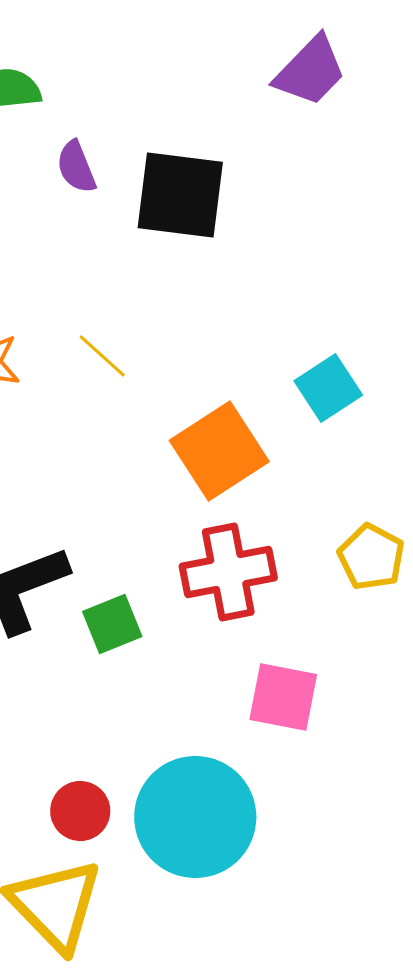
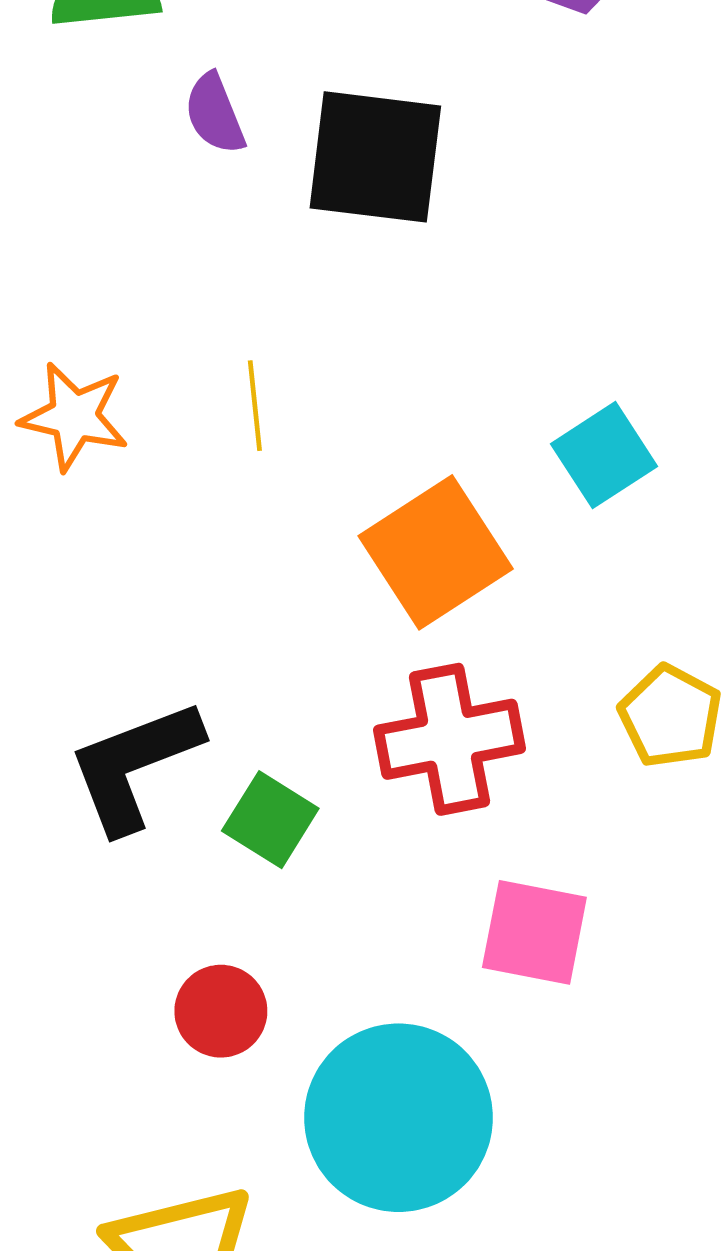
yellow line: (102, 356) -> (255, 406), turned 42
green square: (112, 624) -> (270, 820), turned -36
red circle: (80, 811) -> (221, 1011), moved

